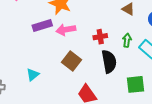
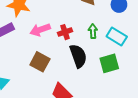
pink arrow: (66, 30) -> (40, 30), moved
green square: (136, 84) -> (109, 63), moved

